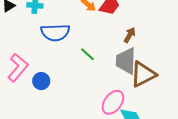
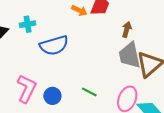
green line: (87, 54) -> (89, 92), moved

